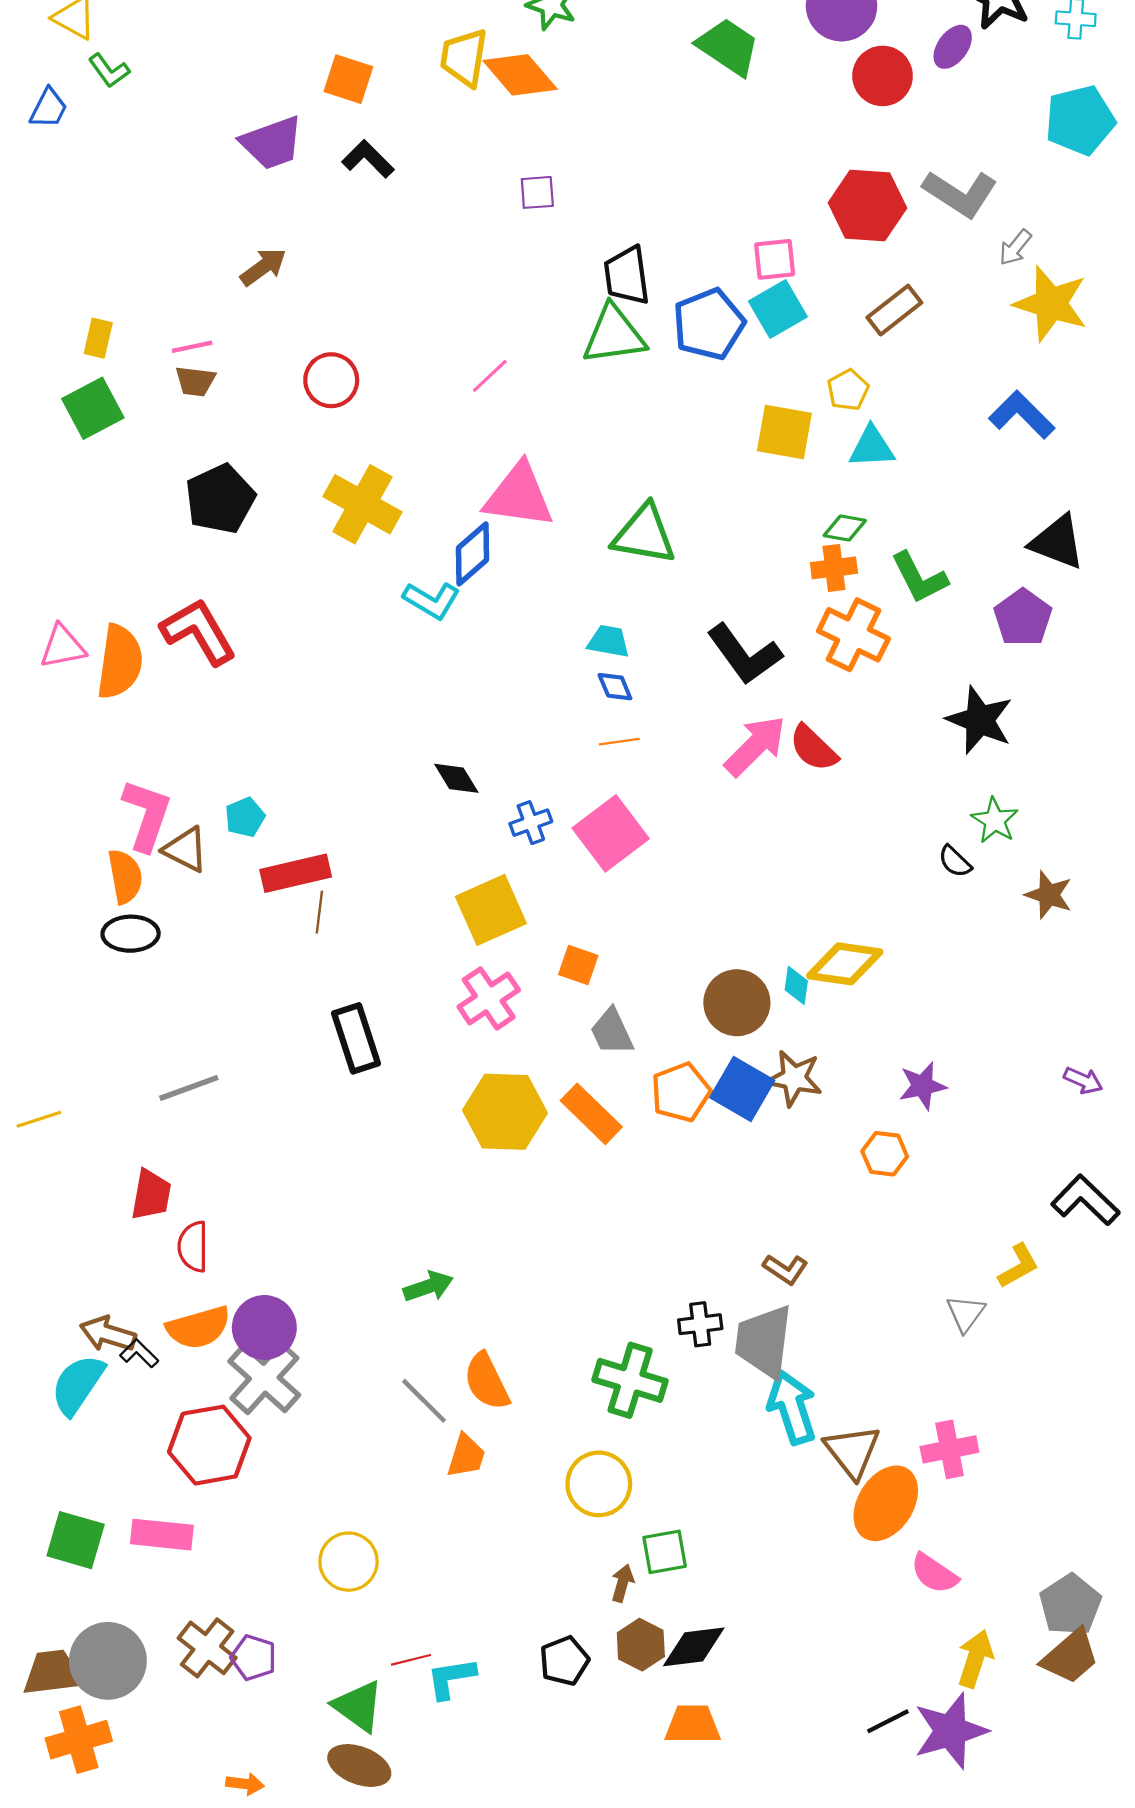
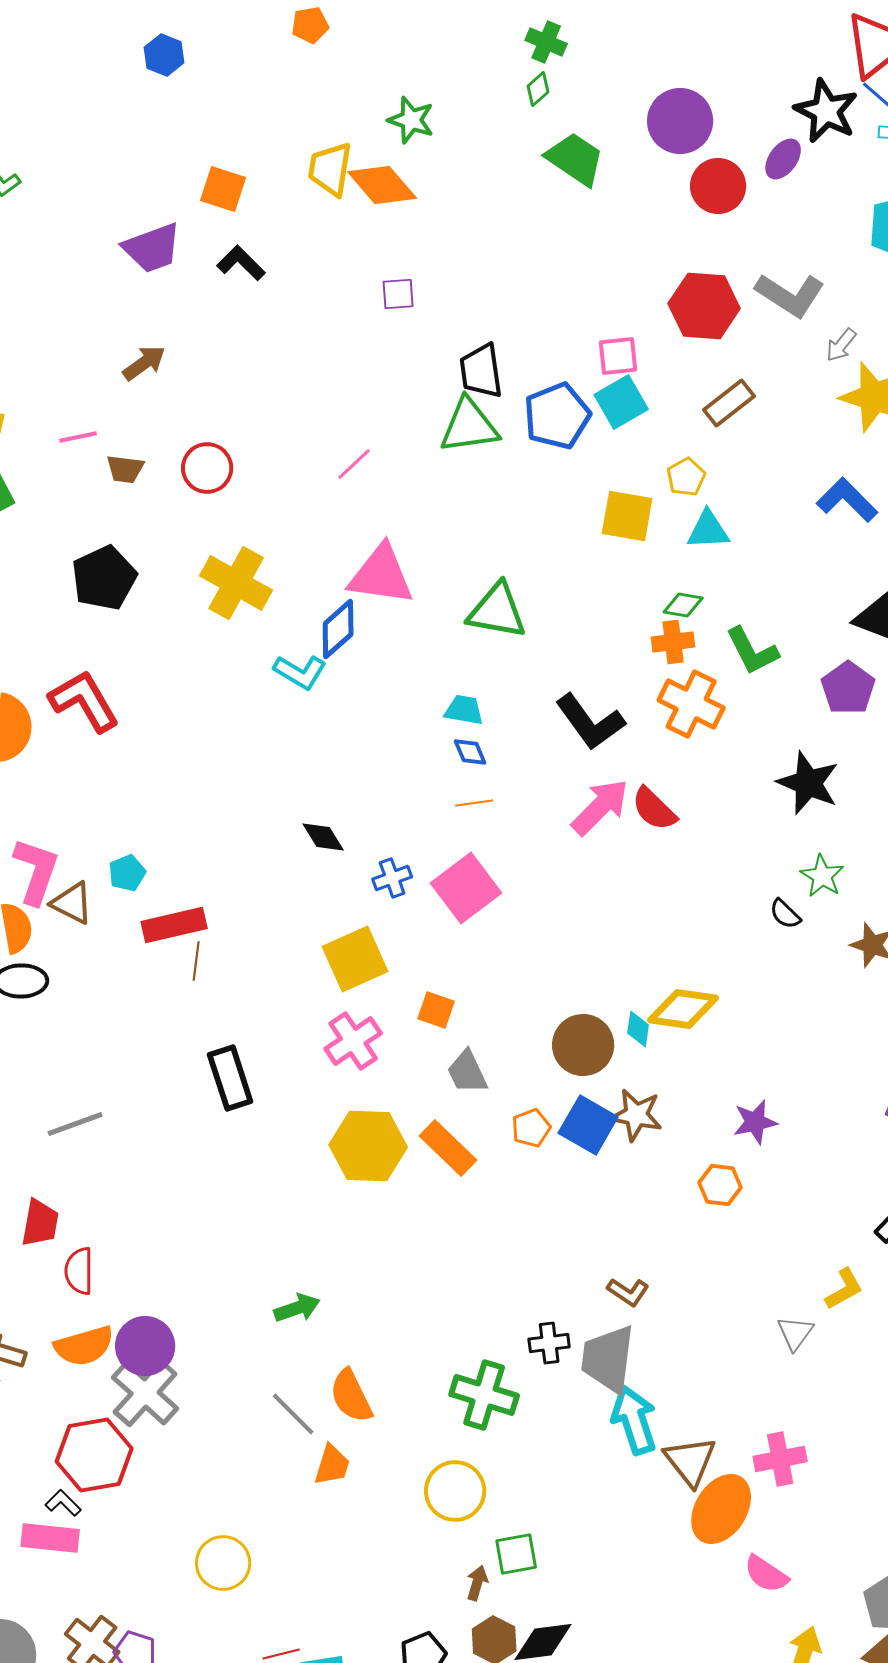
brown trapezoid: (195, 381) -> (125, 469), moved
orange pentagon: (681, 1092) -> (531, 1128), size x0.7
black L-shape: (139, 1353) -> (63, 1503), moved

